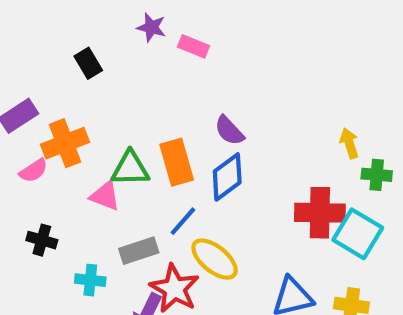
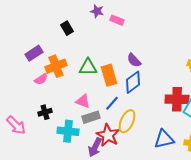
green triangle: (130, 168) -> (88, 67), moved
pink triangle: (105, 196) -> (83, 101), moved
black cross: (42, 240) -> (45, 112), turned -32
yellow ellipse: (215, 259) -> (127, 121), turned 75
cyan cross: (90, 280) -> (68, 131), size x1.5

